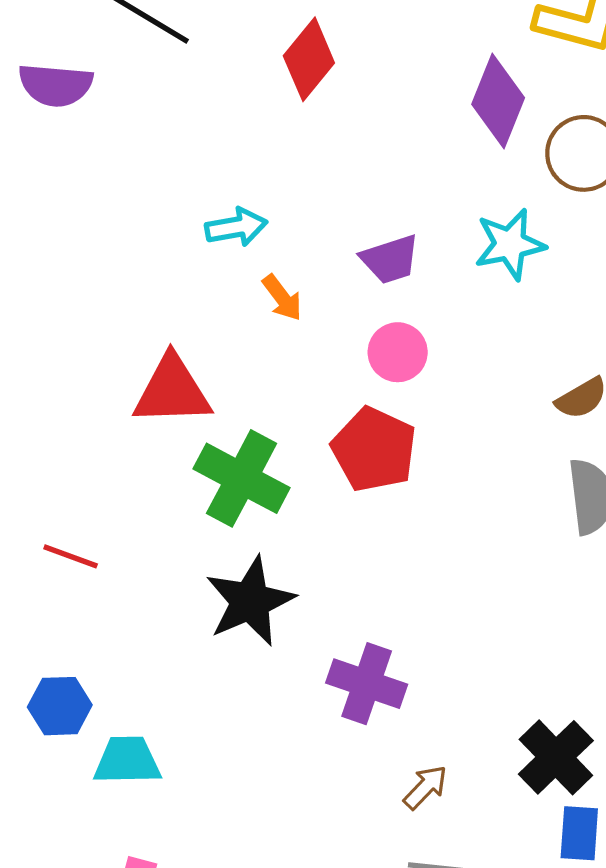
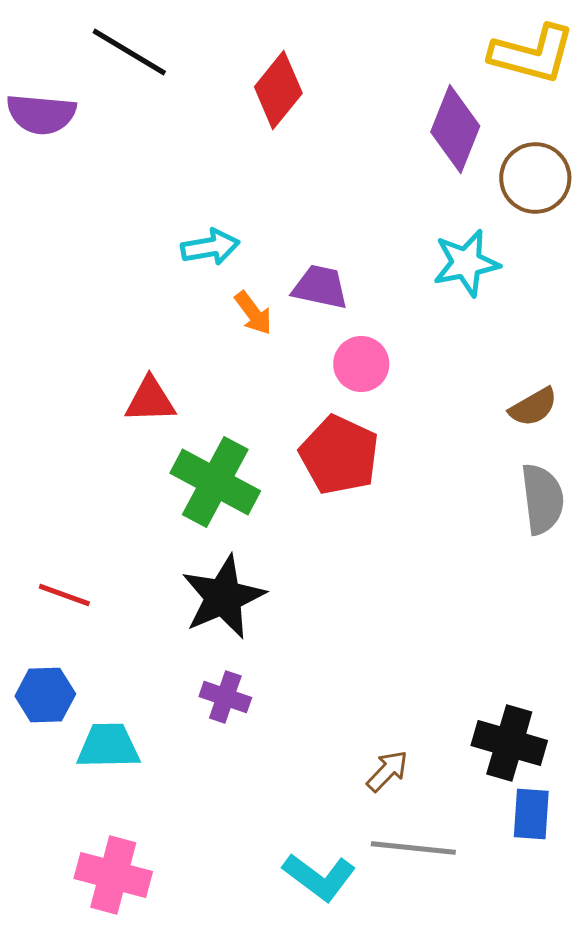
purple trapezoid: (390, 259) -> (320, 287), moved, turned -150
red triangle: (172, 391) -> (150, 400), size x0.7
red line: (71, 556) -> (64, 595), moved
purple cross: (367, 684) -> (225, 697), moved, size x0.7
black cross: (556, 757) -> (509, 743), turned -30

